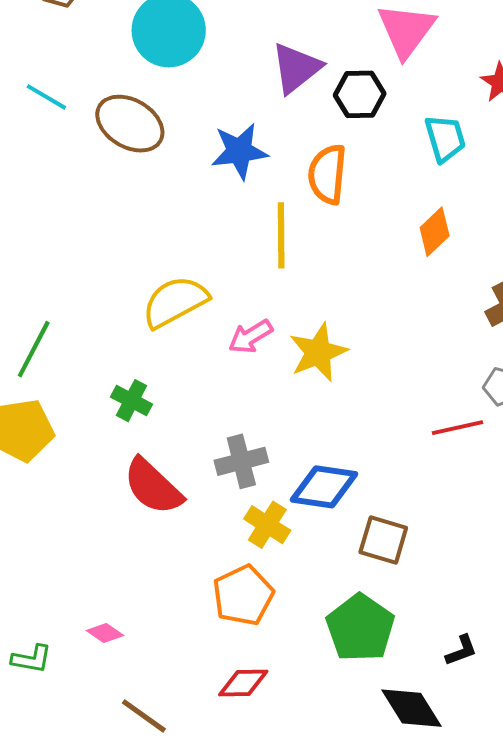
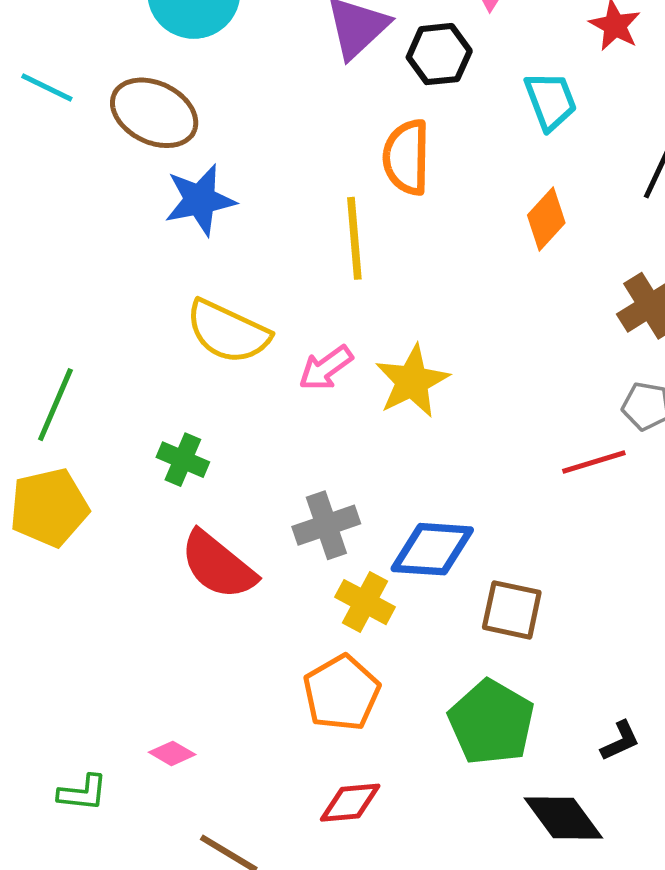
blue star: (239, 151) -> (200, 200), moved
yellow semicircle: (175, 302) -> (228, 332), turned -122

